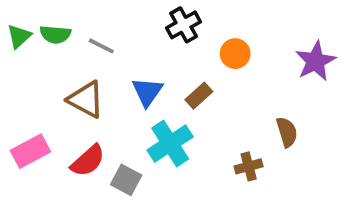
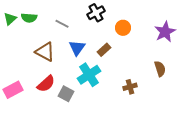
gray line: (101, 46) -> (62, 24), moved
brown semicircle: (287, 132) -> (160, 69), moved
pink rectangle: (30, 151) -> (13, 90), moved

